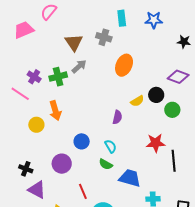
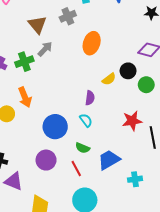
gray cross: (104, 37) -> (68, 16), turned -35
blue circle: (82, 141) -> (55, 127), size x1.5
cyan semicircle: (111, 146) -> (86, 120), moved
purple circle: (62, 164) -> (46, 160), moved
blue trapezoid: (130, 178) -> (109, 160), turned -40
red line: (83, 191) -> (76, 168), moved

